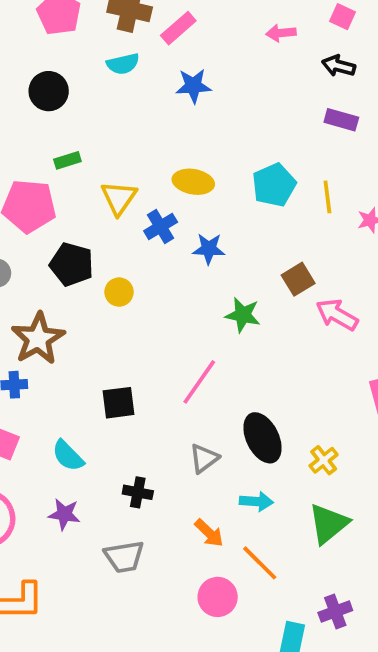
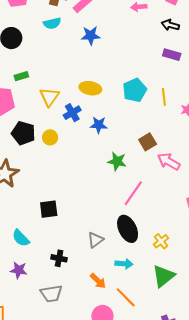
yellow circle: (119, 292) -> (50, 137), moved
pink line: (199, 382) -> (133, 193), moved

